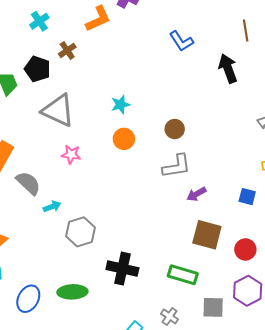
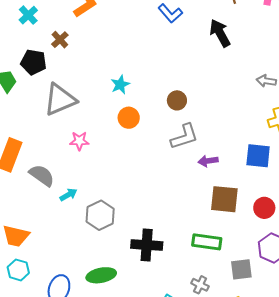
gray triangle: (58, 110) -> (60, 100), turned -39
purple arrow: (196, 194) -> (208, 161), turned 30
blue square: (247, 197) -> (258, 156), size x1.5

